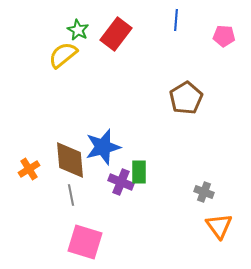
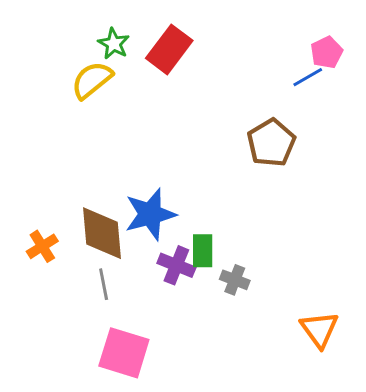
blue line: (176, 20) -> (308, 77), moved, turned 55
pink pentagon: (224, 36) -> (327, 52), turned -30
gray cross: (204, 192) -> (235, 280), moved

